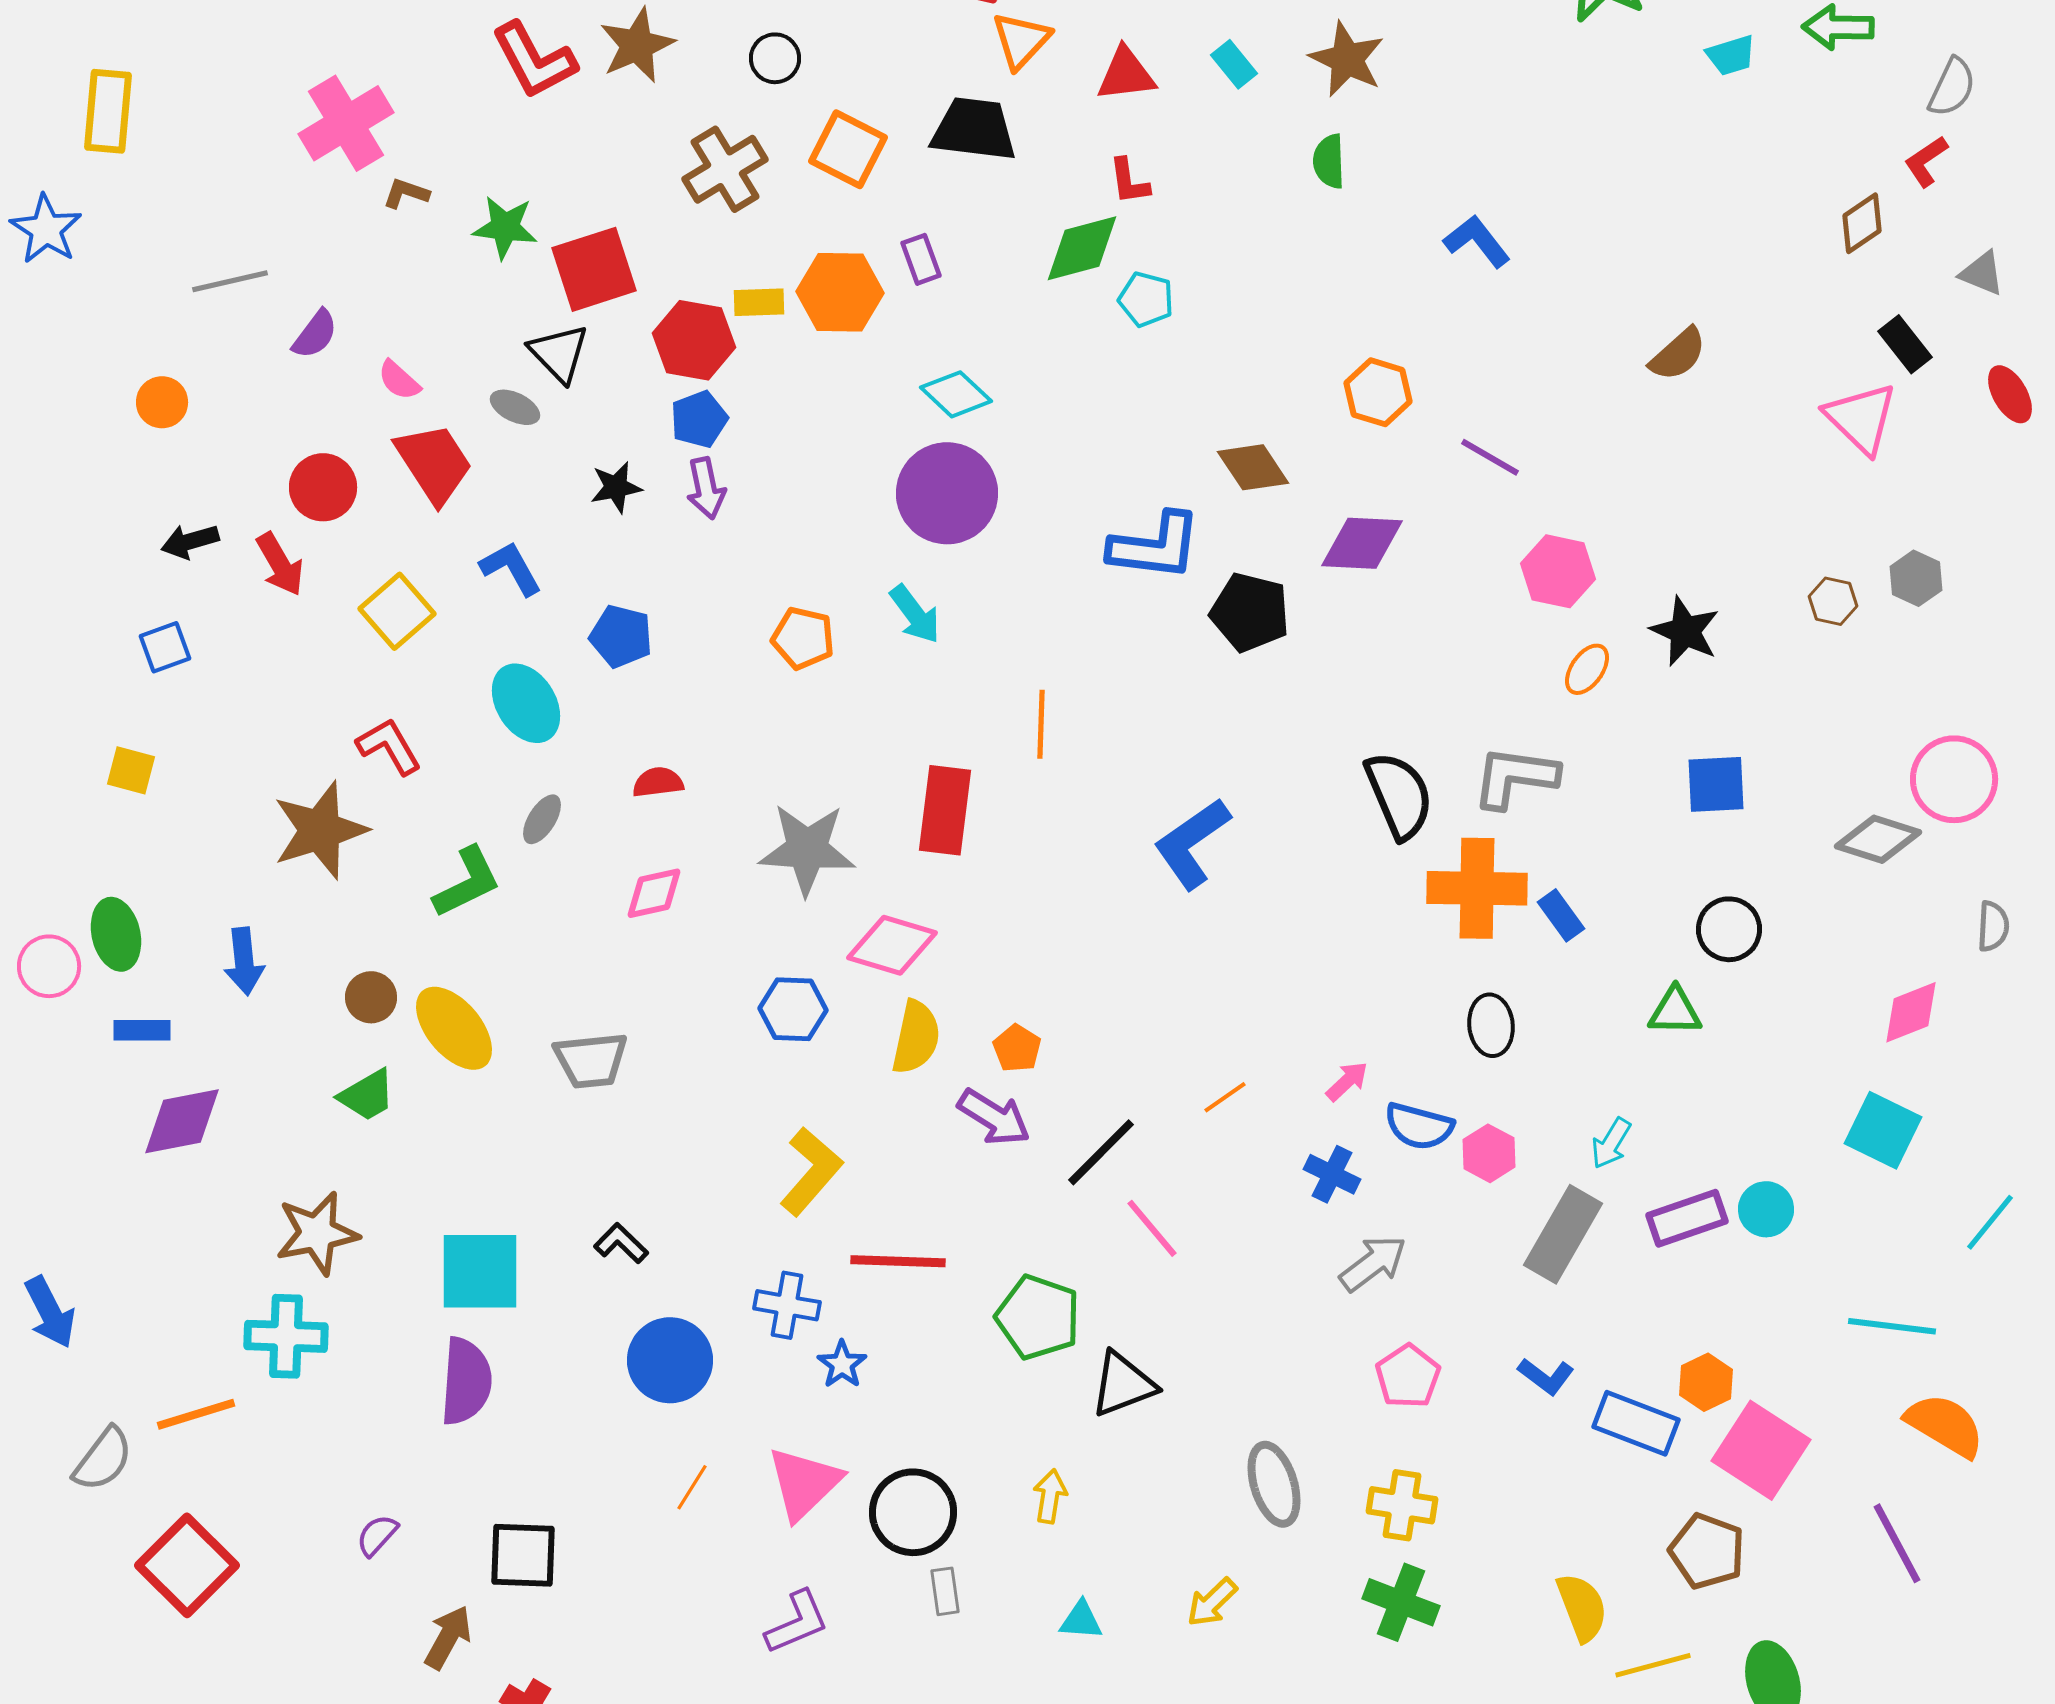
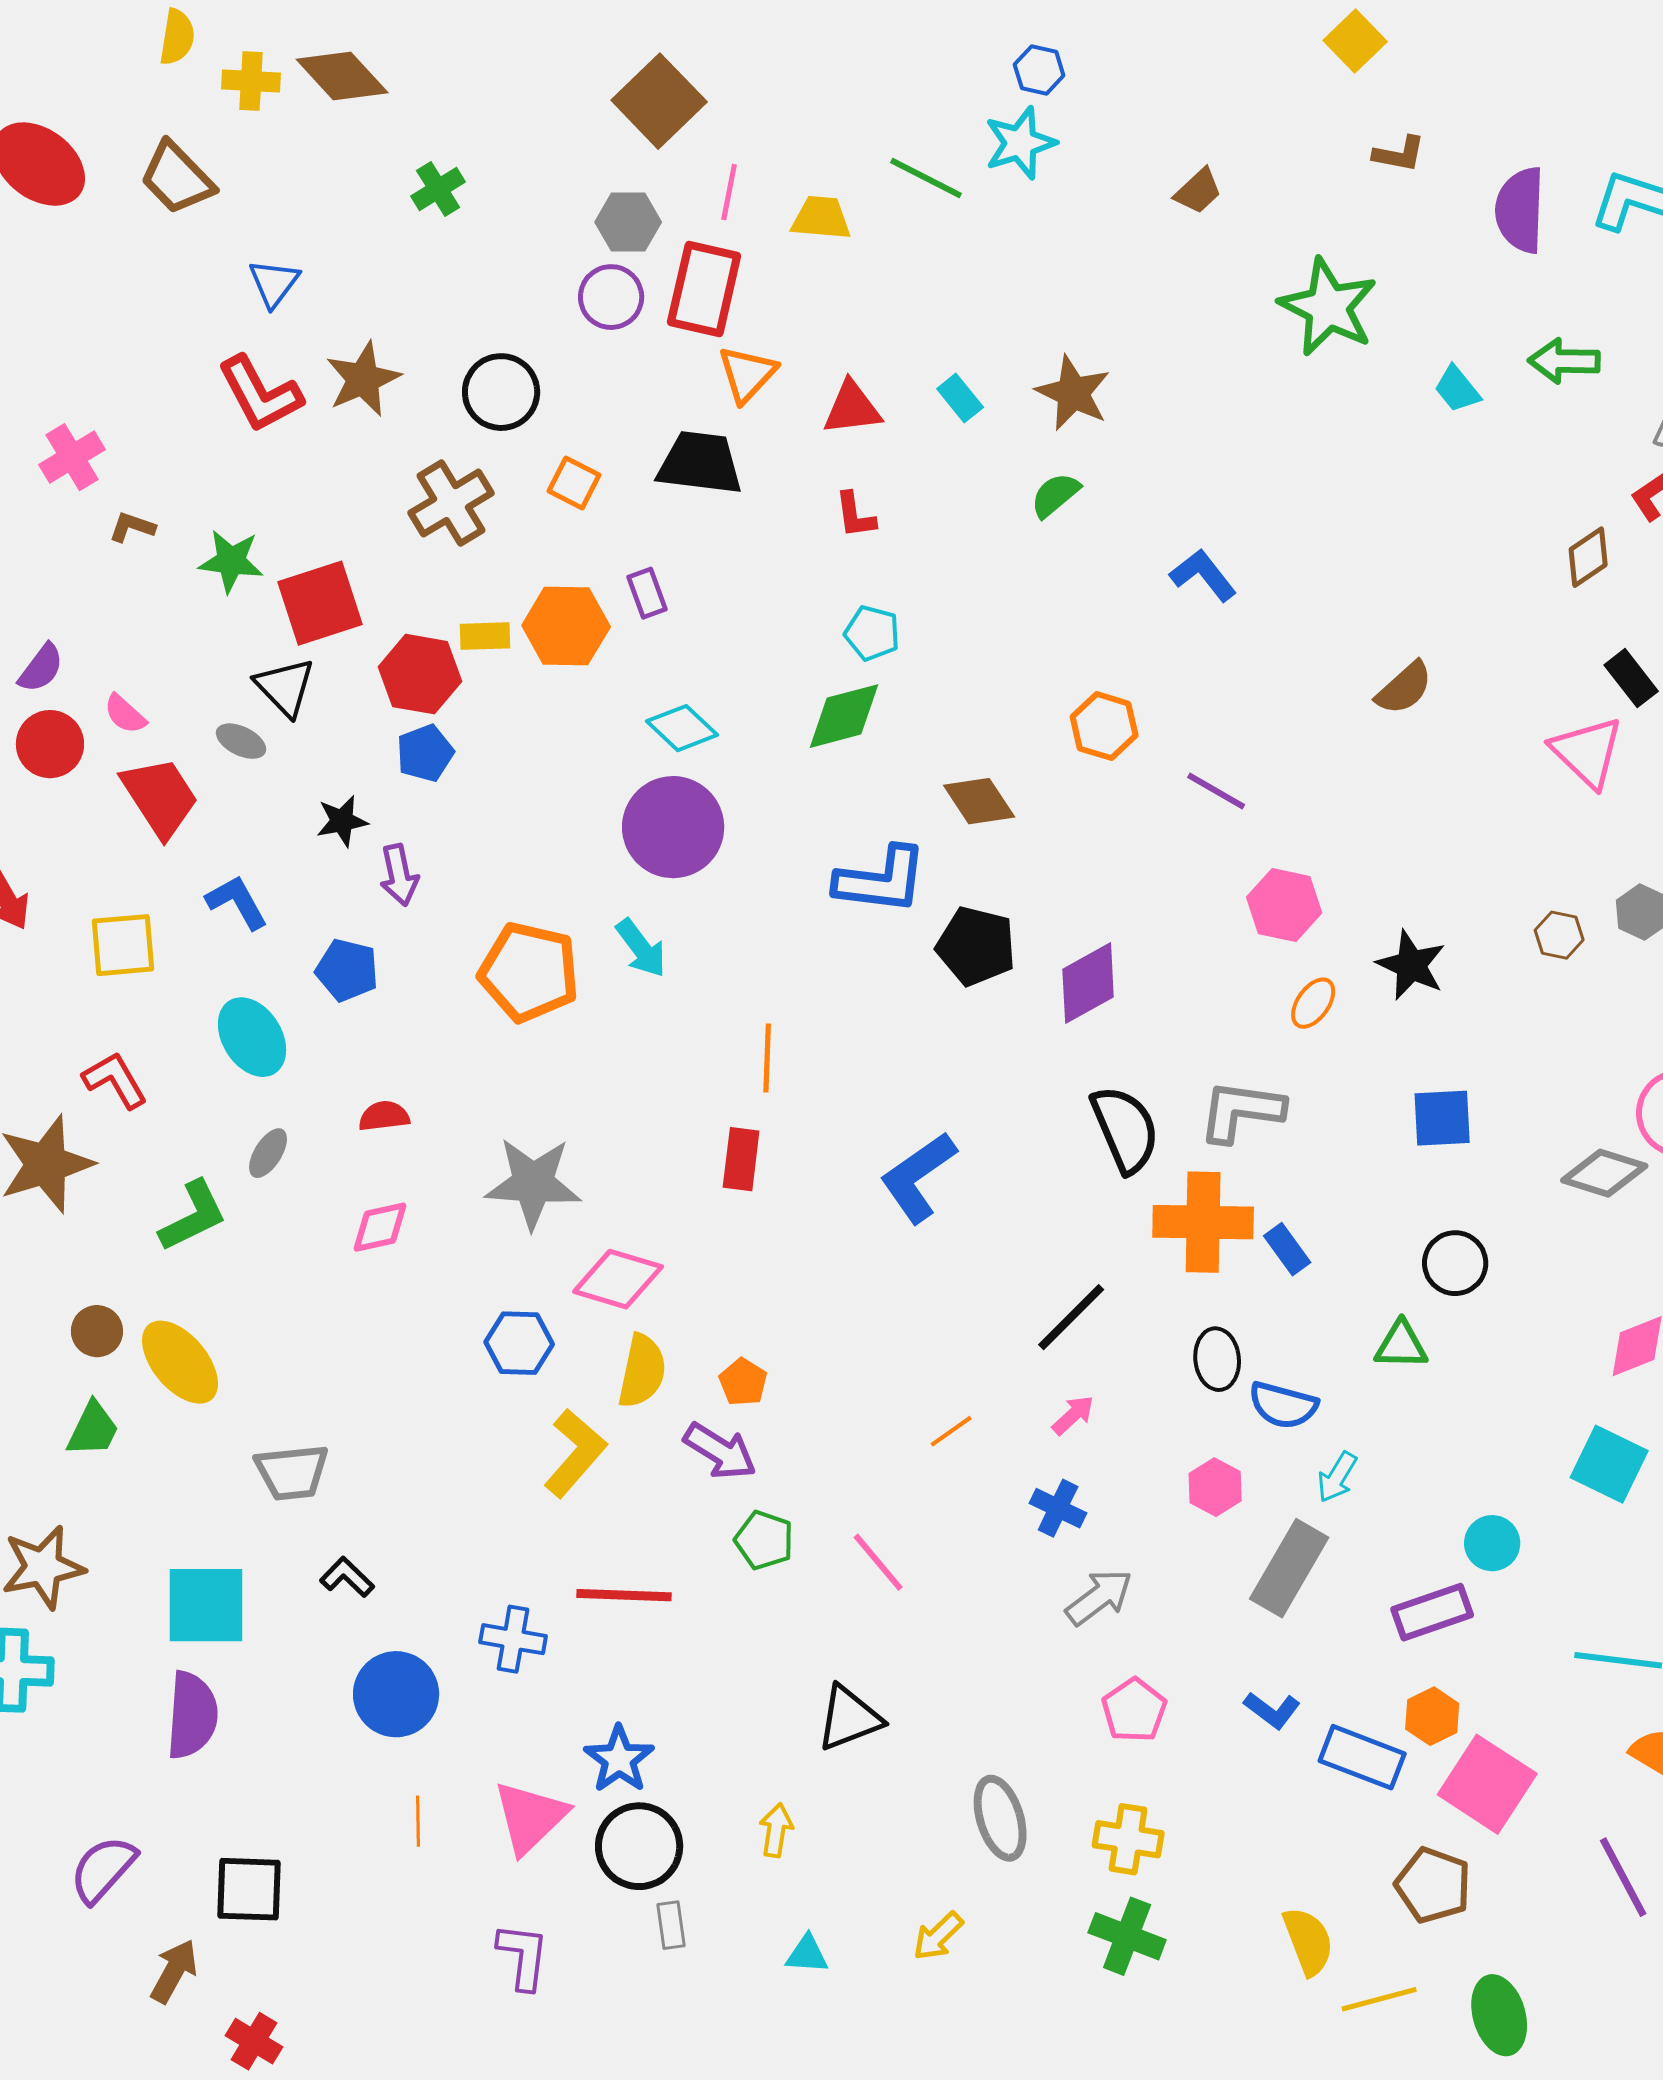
cyan trapezoid: (1731, 55) -> (1457, 389), turned 68
black circle: (775, 58) -> (501, 392), size x1.5
pink cross: (346, 123) -> (72, 457), size x0.7
orange square: (848, 149) -> (574, 483), size x0.7
green semicircle: (1329, 161) -> (1055, 495), turned 52
green diamond: (1082, 248) -> (844, 716), moved
red circle: (323, 487) -> (50, 744), moved
purple arrow: (706, 488) -> (399, 875), moved
purple diamond: (1362, 543) -> (1088, 983), moved, turned -32
yellow square: (397, 611) -> (123, 945), turned 36
orange pentagon: (803, 638) -> (529, 972), size x1.6
red rectangle: (945, 810) -> (741, 1159), moved, size x0.7
gray trapezoid: (591, 1060) -> (292, 1472), moved
green trapezoid: (367, 1095) -> (93, 1429), turned -34
blue semicircle: (1419, 1126) -> (1283, 1405), moved
black line: (1101, 1152) -> (1071, 1317), moved
yellow L-shape: (811, 1171) -> (575, 1453), moved
purple rectangle: (1687, 1218) -> (1432, 1612), moved
green pentagon: (1038, 1317) -> (764, 1540), moved, size x0.7
blue star: (842, 1364) -> (619, 1759), moved, size x1.4
orange line: (692, 1487) -> (418, 1821), turned -33
purple semicircle: (377, 1535) -> (103, 1869), size x1.6
purple L-shape: (797, 1622) -> (523, 1956), turned -60

